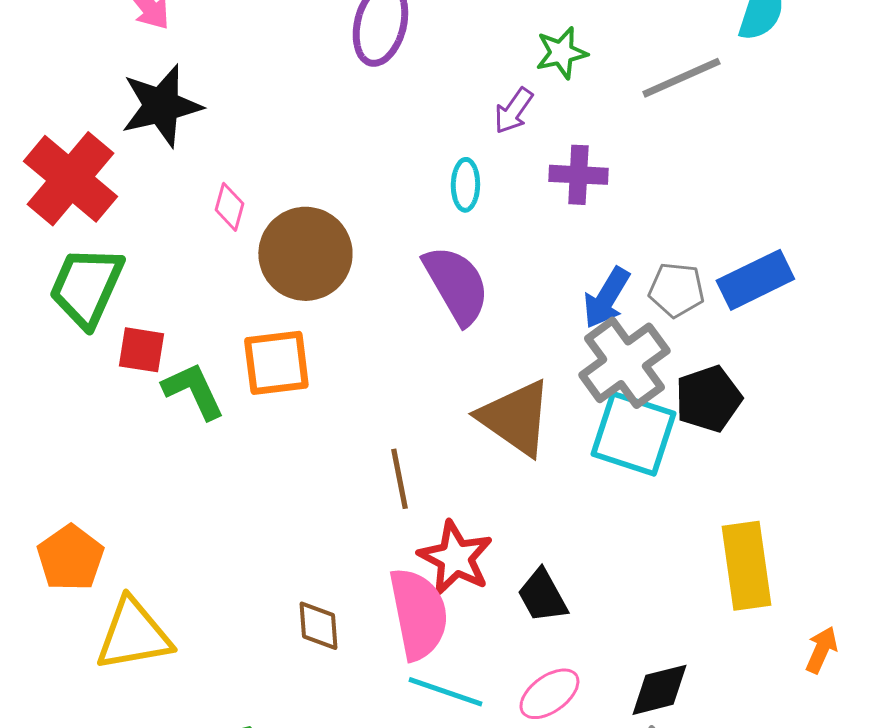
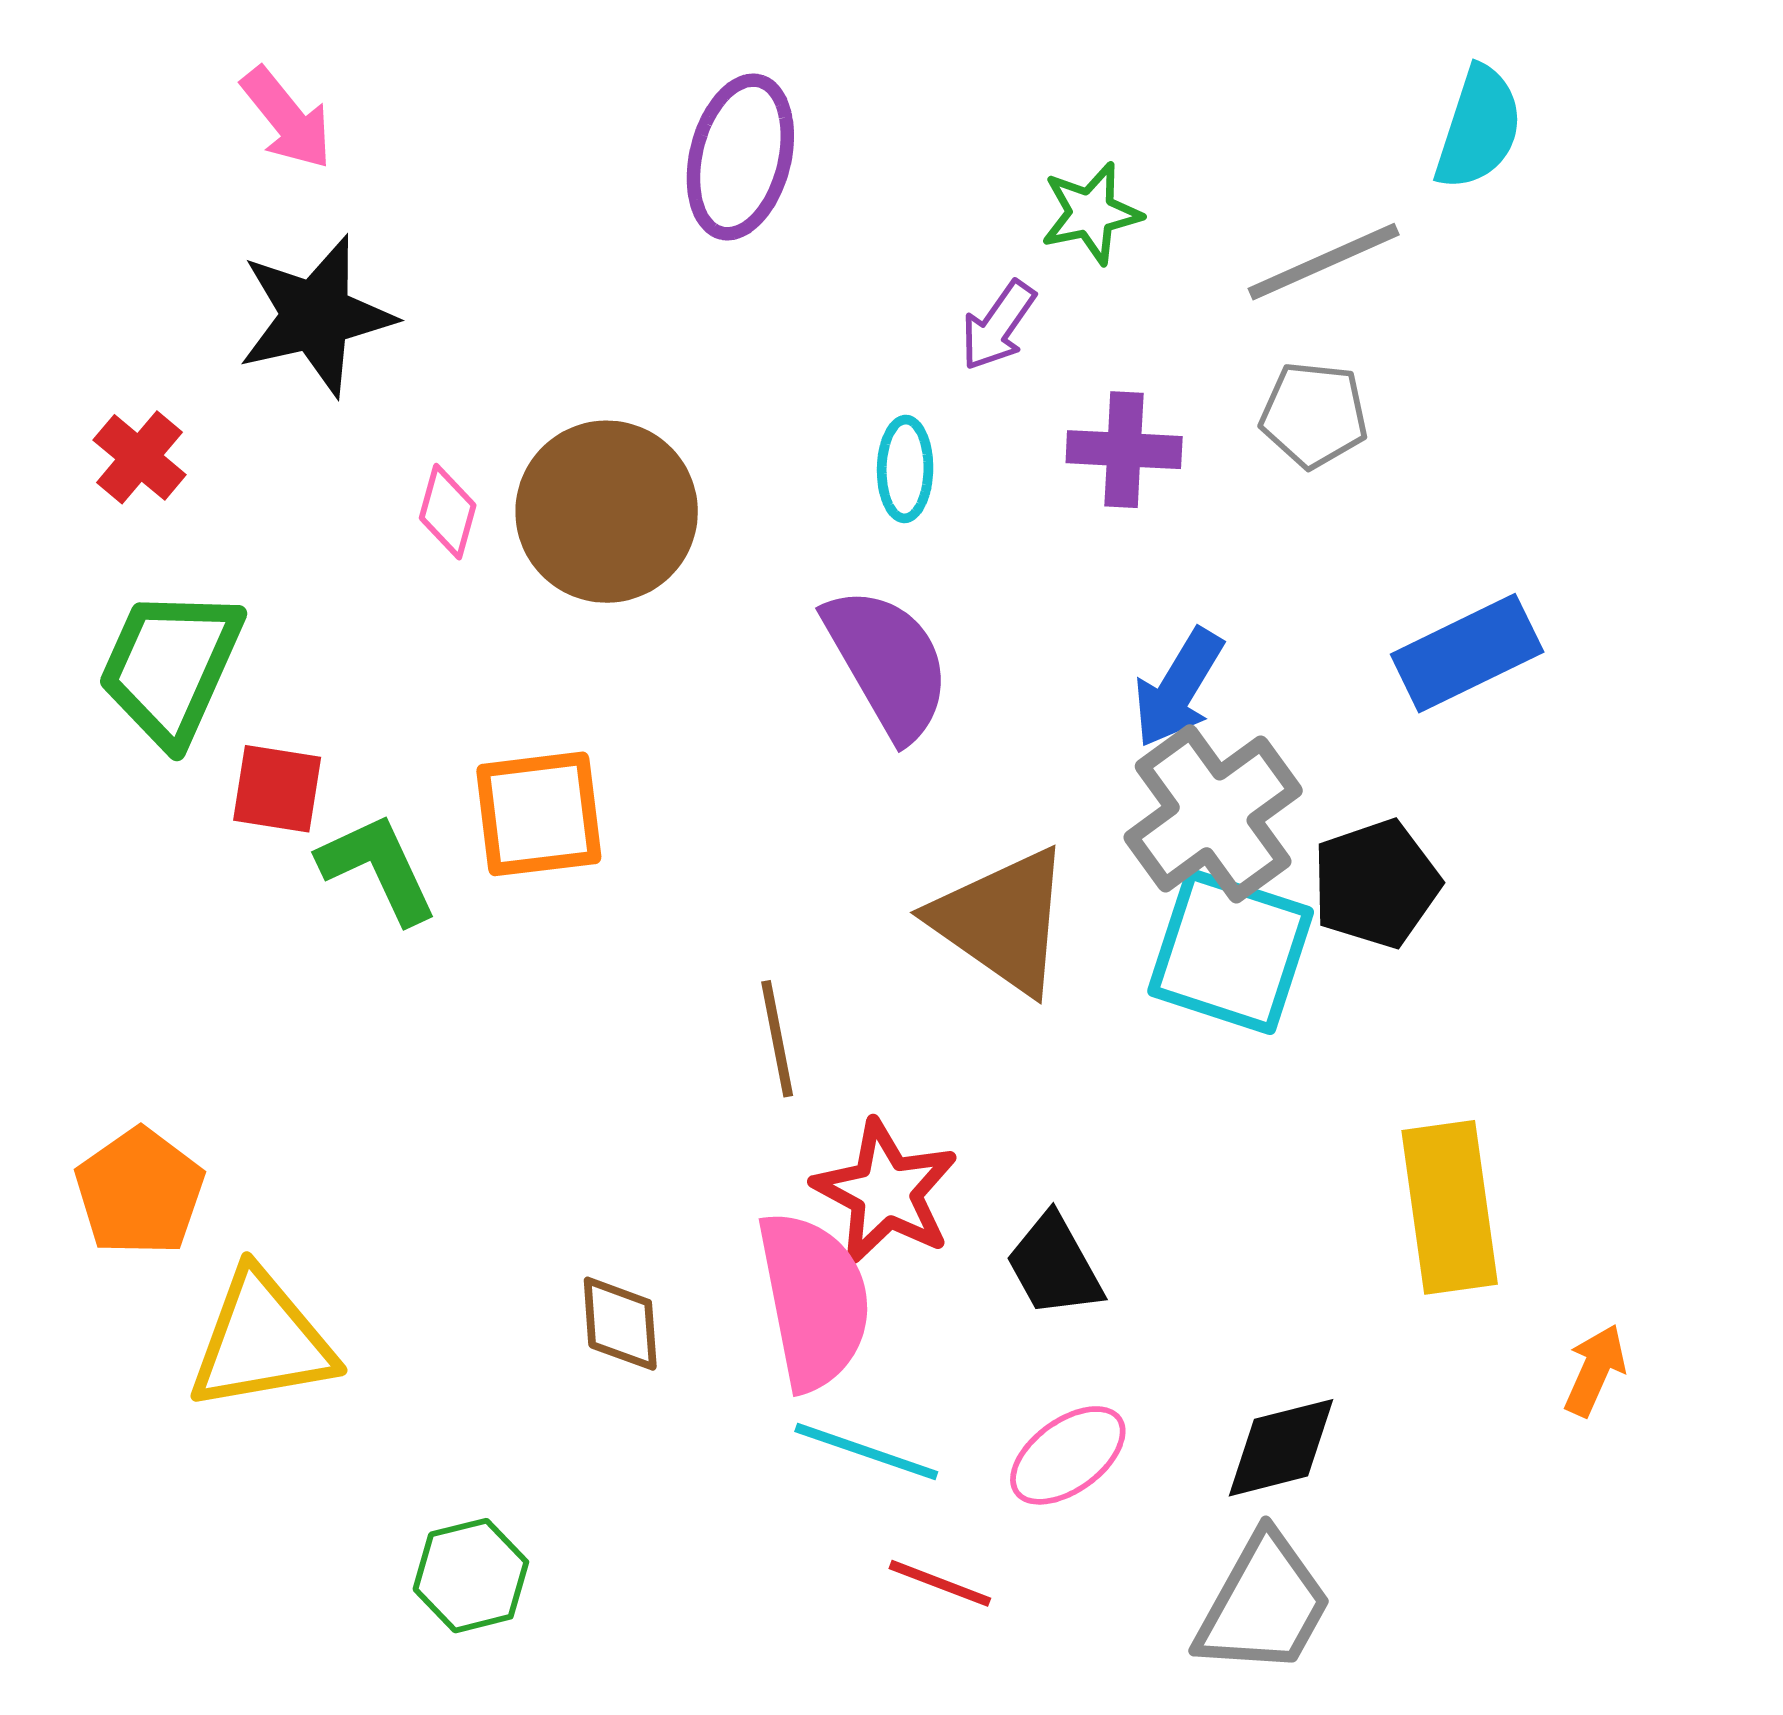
red cross: (70, 179) -> (140, 457), size x0.5
brown circle: (305, 254) -> (607, 512), moved
gray pentagon: (676, 290) -> (1314, 415), moved

